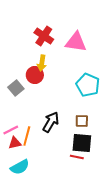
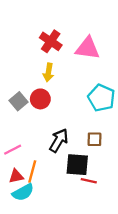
red circle: (35, 75) -> (40, 99), moved
orange line: (27, 136) -> (32, 172), moved
red triangle: (15, 143) -> (16, 176), moved
black square: (82, 143) -> (77, 165), moved

